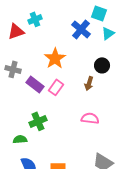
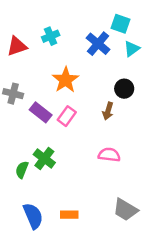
cyan cross: (35, 19) -> (51, 36), moved
green cross: (38, 121) -> (44, 158), turned -30
green semicircle: (20, 139) -> (22, 170), moved, turned -64

